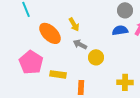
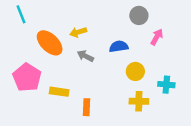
yellow arrow: (74, 24) -> (78, 32), turned 104
blue semicircle: (120, 30) -> (119, 46), moved
yellow circle: (96, 57) -> (135, 71), moved

